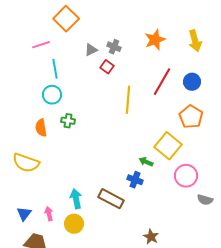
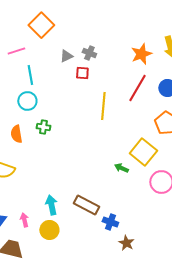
orange star: (155, 40) -> (141, 54), moved
red square: (107, 67) -> (82, 73), turned -32
blue cross: (135, 180) -> (110, 222), moved

